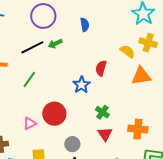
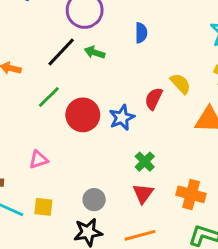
green arrow: (55, 44) -> (95, 52), turned 32
black line: (32, 47) -> (61, 52), turned -30
yellow semicircle: (127, 51) -> (181, 84), moved
red circle: (54, 114) -> (83, 115), moved

